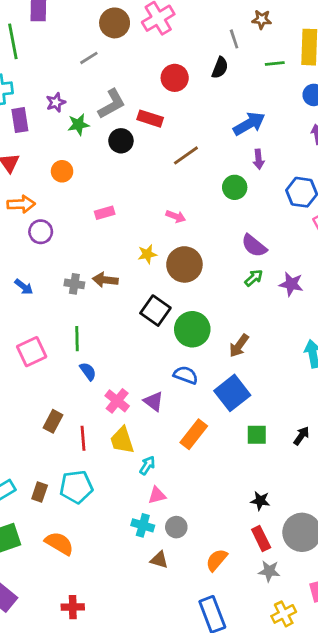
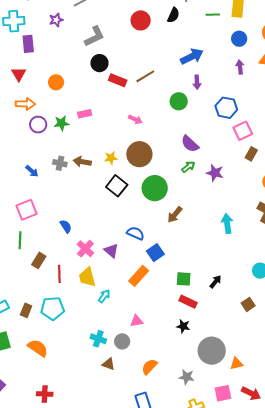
purple star: (56, 102) -> (56, 20), moved
red rectangle: (150, 119) -> (118, 80), moved
green star: (78, 125) -> (61, 123), moved
yellow star: (147, 254) -> (111, 158), moved
blue arrow: (24, 287) -> (32, 171), moved
green circle: (192, 329) -> (155, 188), moved
green line: (77, 339) -> (20, 240), moved
blue square: (232, 393) -> (155, 253), moved, size x0.7
pink triangle: (157, 495) -> (137, 321), moved
red rectangle: (261, 539) -> (188, 302), moved, turned -42

